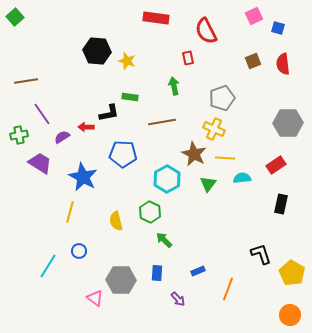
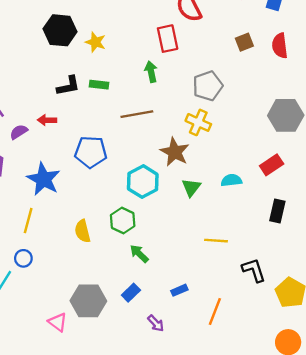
red rectangle: (188, 58) -> (168, 39), size x1.6
black L-shape: (109, 113) -> (68, 86), moved
yellow line: (225, 158) -> (216, 241), moved
blue circle: (79, 251) -> (23, 258), moved
blue rectangle: (157, 273) -> (131, 293), turned 42

